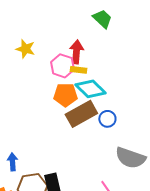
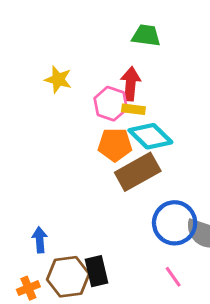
green trapezoid: (102, 19) -> (146, 35), moved, turned -35
blue circle: (107, 119) -> (175, 223), moved, size x1.8

